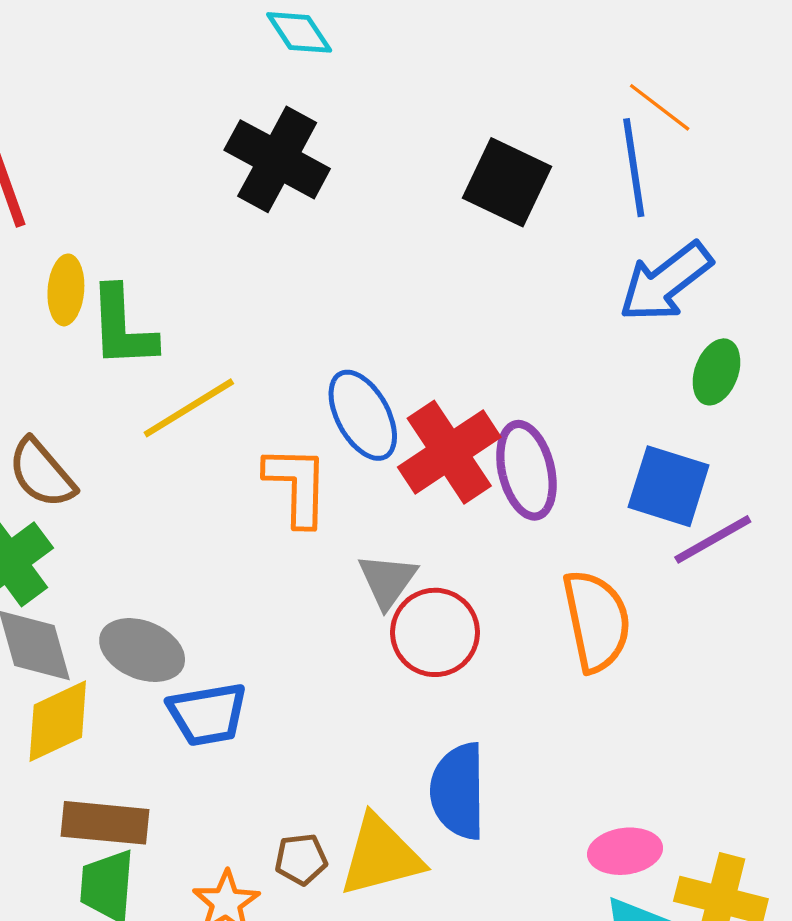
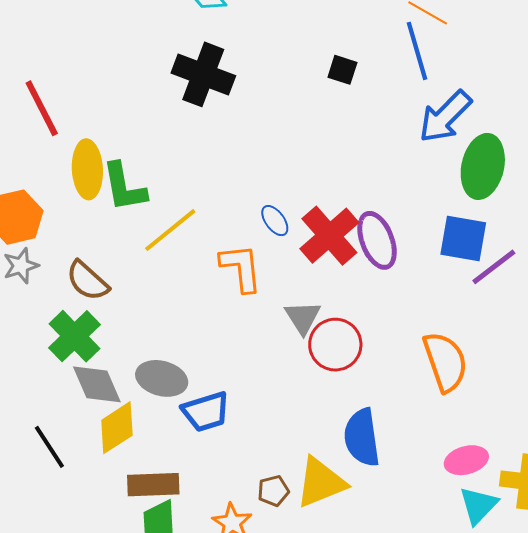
black square: (507, 182) -> (342, 70), size x0.6
yellow ellipse: (66, 290) -> (87, 169), size x1.4
green ellipse: (716, 372) -> (483, 166), size x1.6
blue ellipse: (363, 415) -> (275, 221), size x0.6
orange semicircle: (597, 621) -> (445, 362), moved

